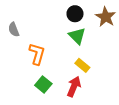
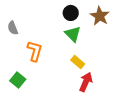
green square: (43, 84) -> (18, 80), moved
red arrow: (74, 87) -> (86, 82), moved

